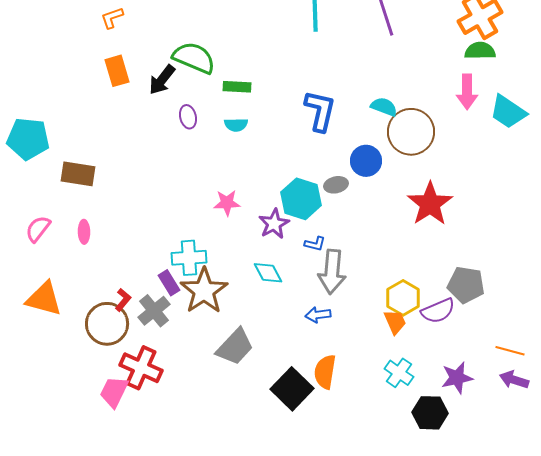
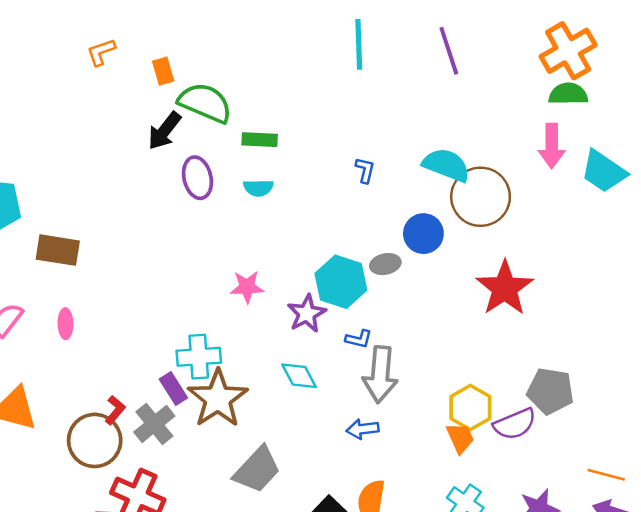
orange rectangle: (117, 71) -> (163, 71), moved, size x0.7
cyan semicircle: (384, 107) -> (446, 165), size x1.4
blue L-shape: (320, 111) -> (365, 170), size x0.5
purple ellipse: (188, 117) -> (197, 178), size x1.4

